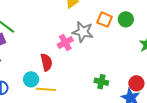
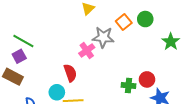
orange square: (105, 20) -> (124, 22), turned 35
red circle: (136, 83) -> (147, 79), moved

